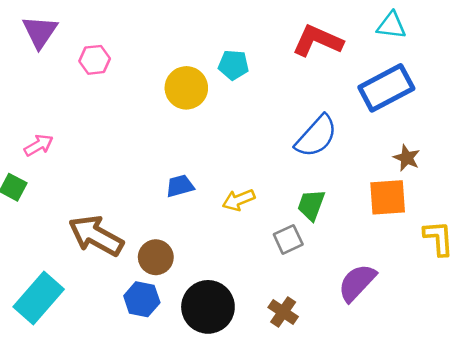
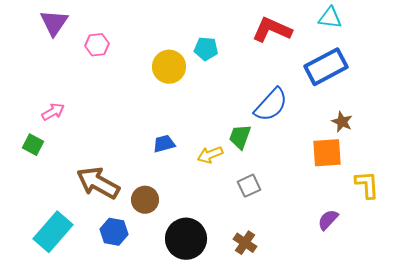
green trapezoid: (311, 205) -> (240, 137), moved
purple semicircle: (357, 283) -> (328, 220), moved, size x0.7
blue hexagon: (142, 299) -> (114, 232), moved

